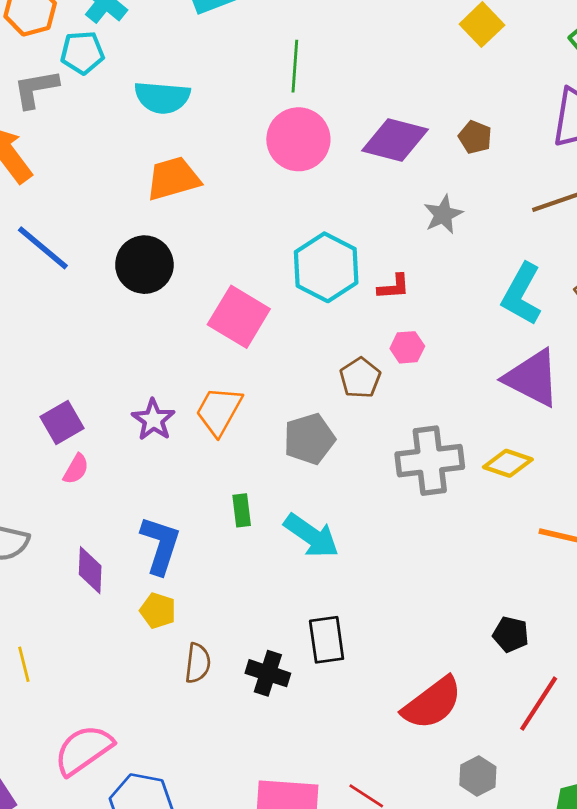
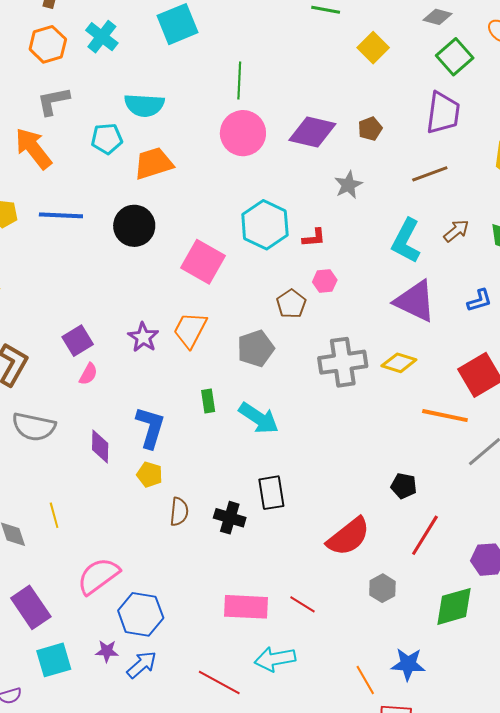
cyan pentagon: (82, 53) -> (107, 139), moved
brown pentagon: (475, 137) -> (370, 129), turned 30
blue line: (43, 248) -> (61, 215), turned -36

